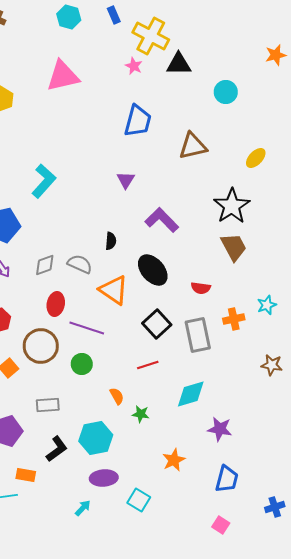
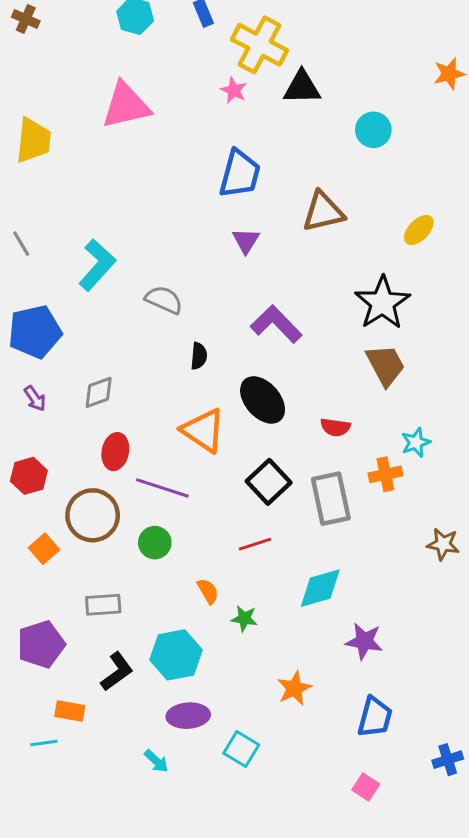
purple triangle: (126, 180) -> (246, 241), moved
gray semicircle: (80, 264) -> (164, 300), moved
cyan star: (267, 305) -> (416, 442), moved
cyan arrow: (83, 508) -> (156, 761), turned 90

